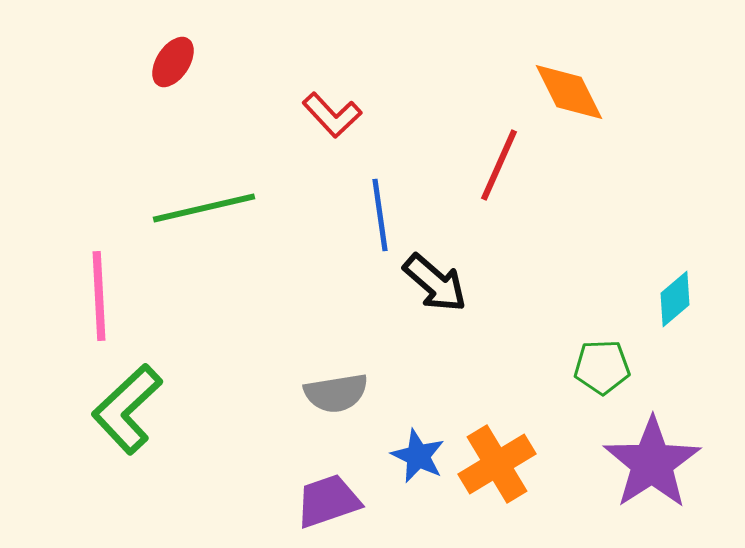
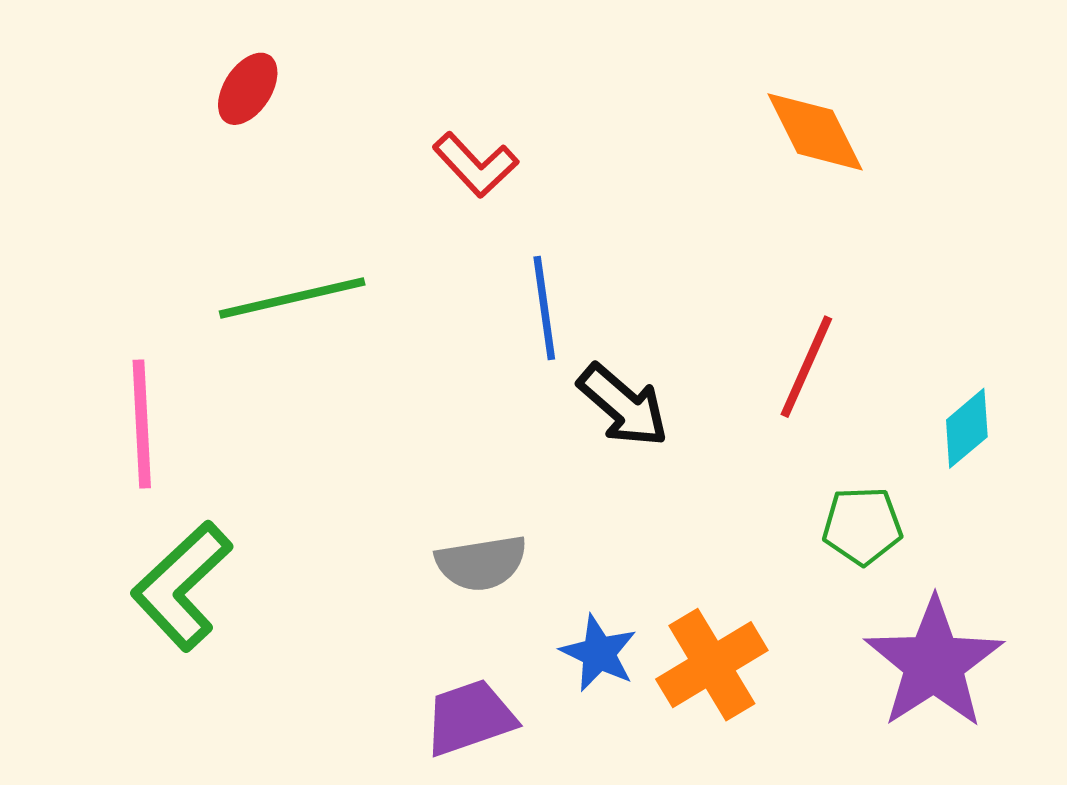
red line: (499, 165) -> (806, 367), moved

